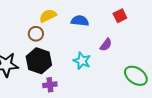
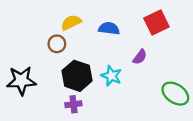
red square: (120, 16) -> (156, 23), size x1.5
black hexagon: (39, 61) -> (77, 76), moved

